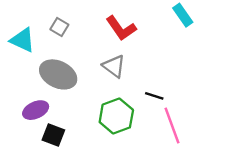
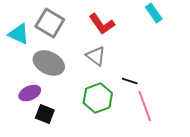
gray square: (59, 27) -> (50, 23), size x1.8

